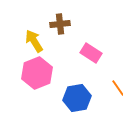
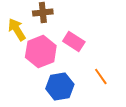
pink hexagon: (37, 73) -> (41, 52), moved

